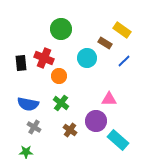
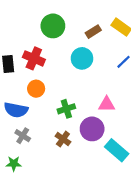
brown rectangle: (105, 43) -> (93, 32), moved, turned -64
orange circle: (59, 76) -> (36, 89), moved
green cross: (61, 103) -> (66, 109), moved, turned 35

